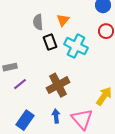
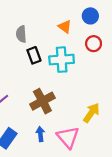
orange triangle: (63, 20) -> (65, 27), moved, turned -32
cyan cross: (76, 46) -> (62, 60), turned -30

